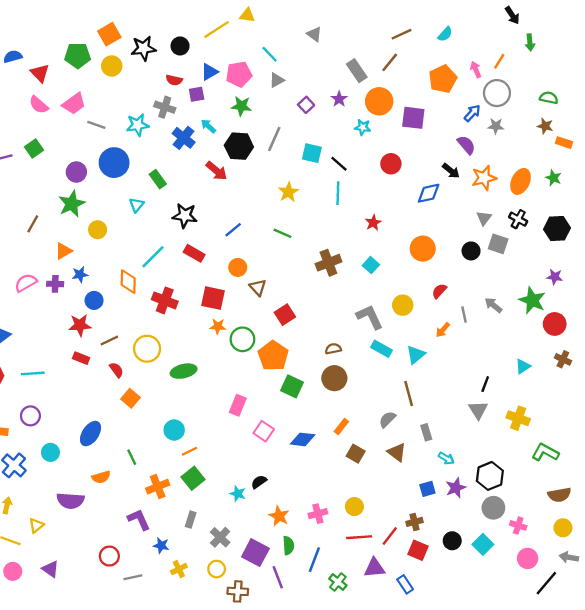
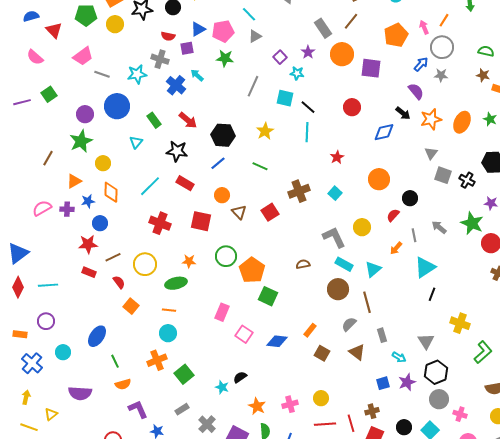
pink semicircle: (39, 105) -> (35, 57), moved
cyan star: (363, 127) -> (297, 73), moved
black hexagon: (239, 146) -> (223, 135), moved
red arrow: (217, 171) -> (188, 120), moved
black cross: (518, 219) -> (467, 180), moved
black circle: (471, 251) -> (410, 198), moved
orange diamond: (128, 282) -> (111, 192), moved
red square: (285, 315) -> (270, 212), moved
orange star: (218, 326) -> (189, 261), moved
cyan triangle: (523, 366) -> (425, 267), moved, size x1.6
brown circle: (334, 378) -> (338, 289), moved
gray triangle: (478, 410) -> (426, 341), moved
orange line: (189, 451) -> (169, 310), moved, turned 32
green L-shape: (545, 452) -> (483, 352), turned 110
green line: (132, 457) -> (115, 361), moved
orange semicircle: (101, 477) -> (123, 384), moved
orange cross: (158, 487) -> (157, 360), moved
gray rectangle: (191, 520) -> (182, 409), turned 40
red line: (390, 536) -> (351, 423), turned -54

